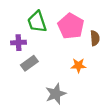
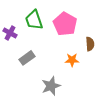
brown semicircle: (95, 38) -> (90, 44), moved
purple cross: (19, 43) -> (10, 33), moved, turned 32

